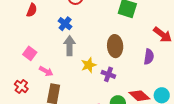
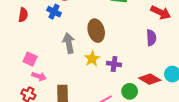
blue cross: (65, 24) -> (54, 12), moved
brown ellipse: (115, 46) -> (96, 31), moved
pink arrow: (46, 71) -> (39, 76), moved

